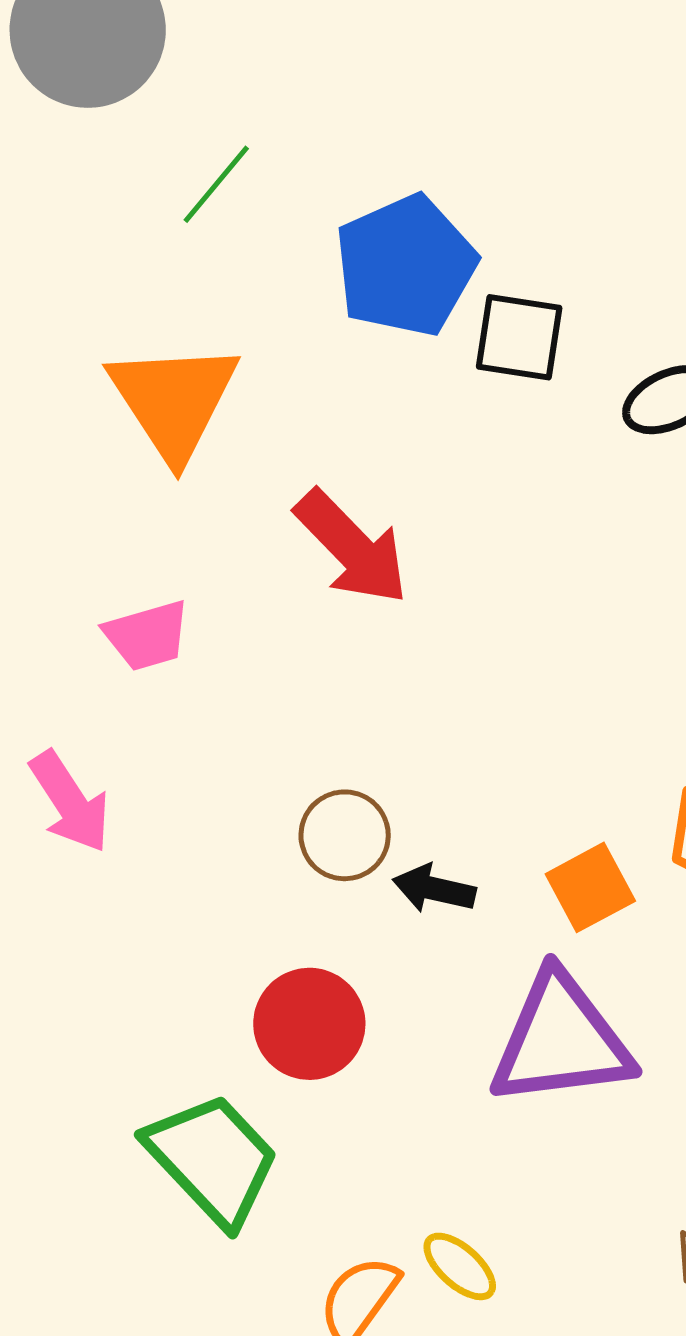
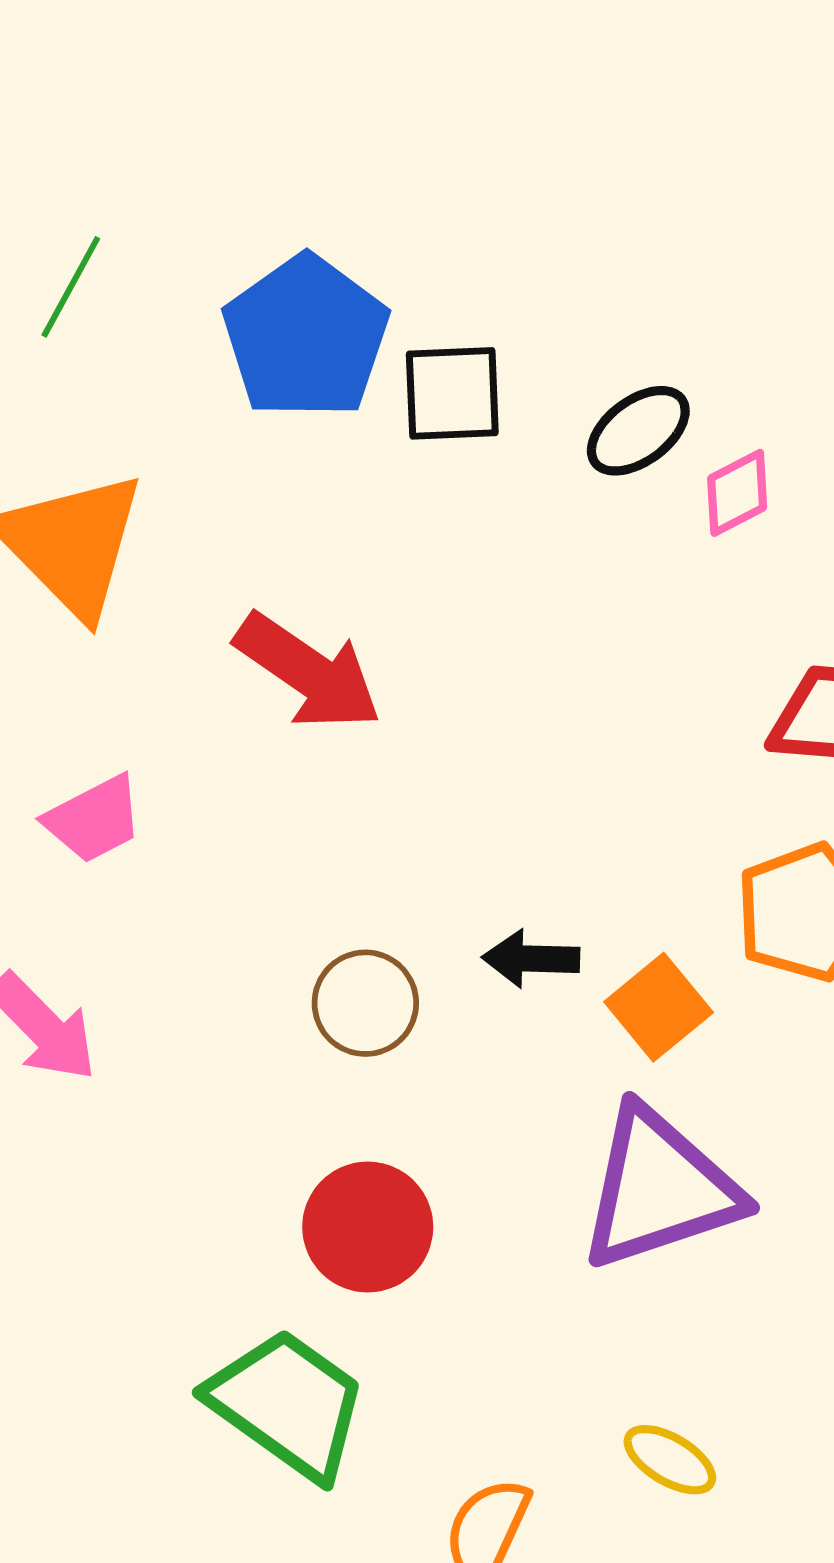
black arrow: (434, 889) -> (531, 959), moved
yellow ellipse: (460, 1266) -> (670, 1460), moved

